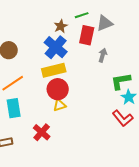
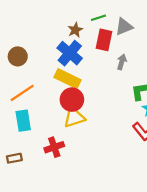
yellow rectangle: (54, 70) -> (67, 79), turned 40
yellow triangle: (60, 105) -> (74, 117), size x1.5
red cross: (42, 132) -> (54, 147), turned 30

